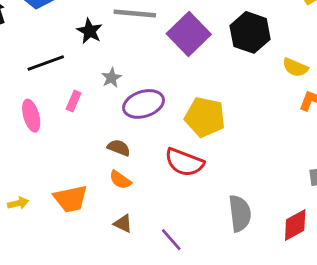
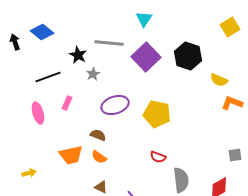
gray star: (111, 78) -> (93, 74), moved
red semicircle: (184, 162) -> (158, 157), moved, size x0.6
orange trapezoid: (71, 199) -> (71, 155), moved

